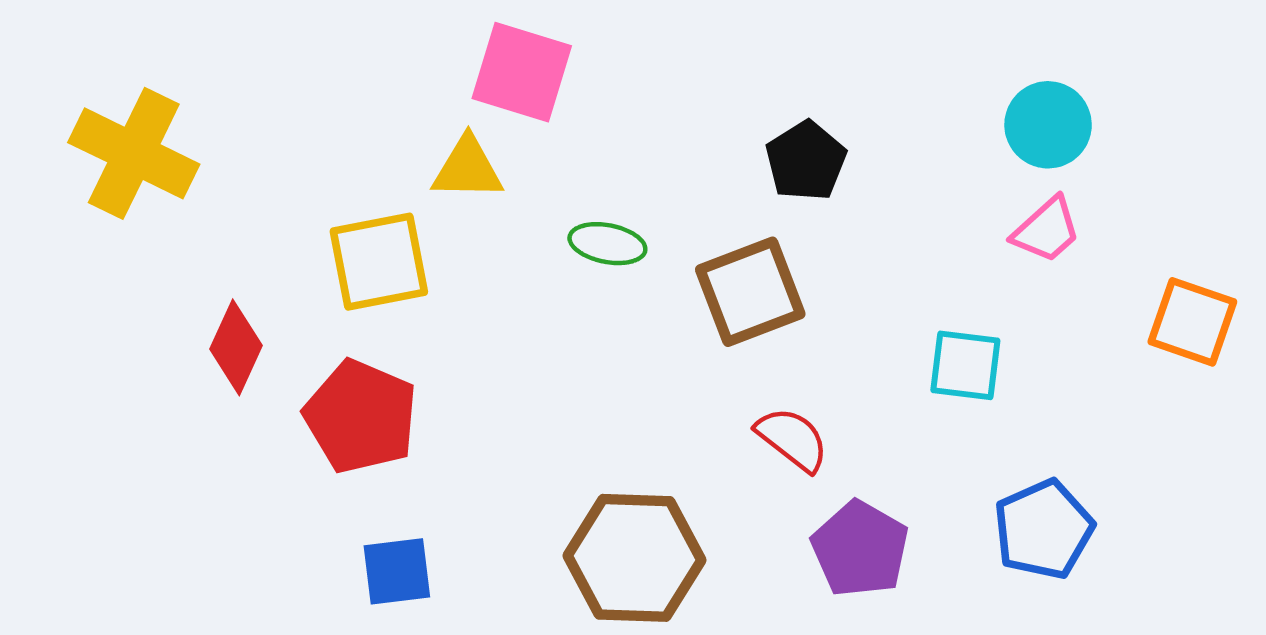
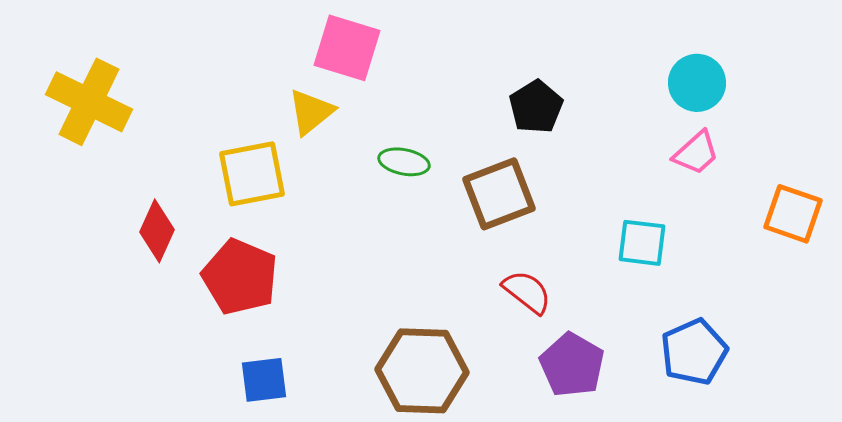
yellow triangle: (468, 168) -> (311, 112), turned -40

